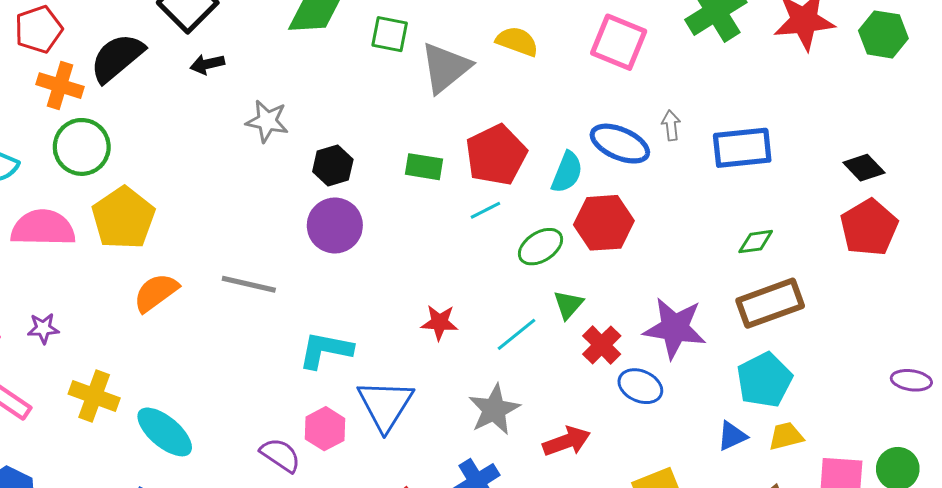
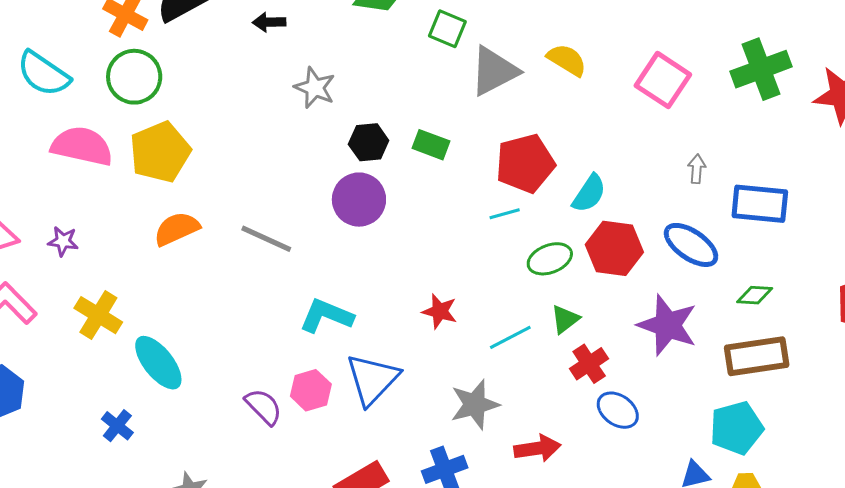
blue ellipse: (620, 144) -> (691, 245), moved
green rectangle: (424, 167) -> (431, 145), moved
purple star: (675, 328) -> (667, 325), moved

